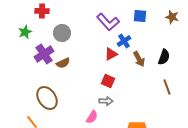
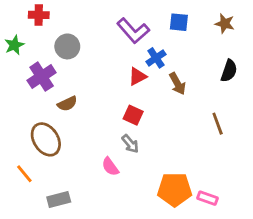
black semicircle: (164, 57) -> (229, 71), moved
brown semicircle: (63, 63) -> (67, 104), moved
gray arrow: (106, 101) -> (130, 144), turned 48
pink semicircle: (92, 117) -> (110, 167), turned 112

